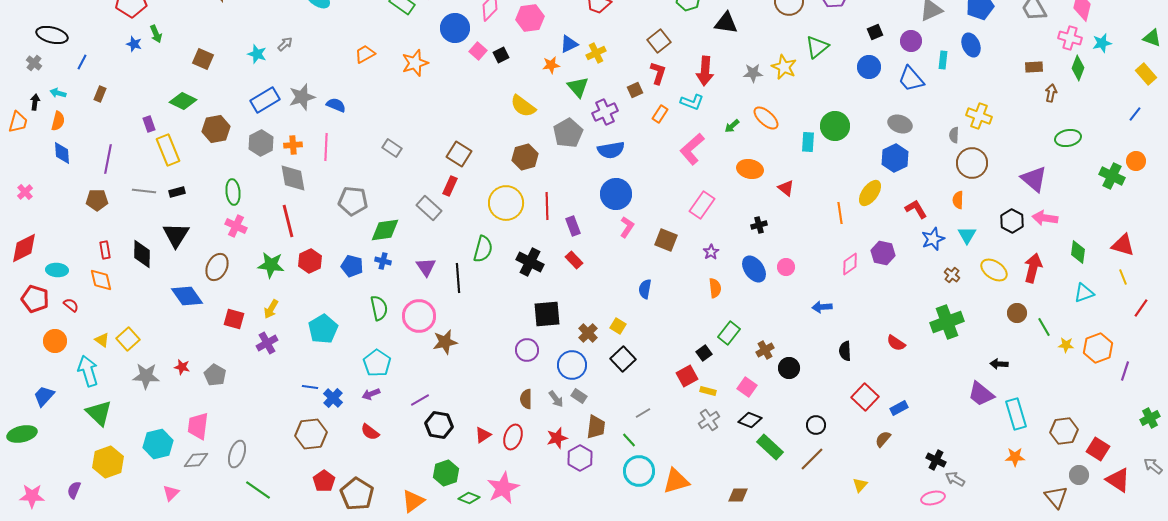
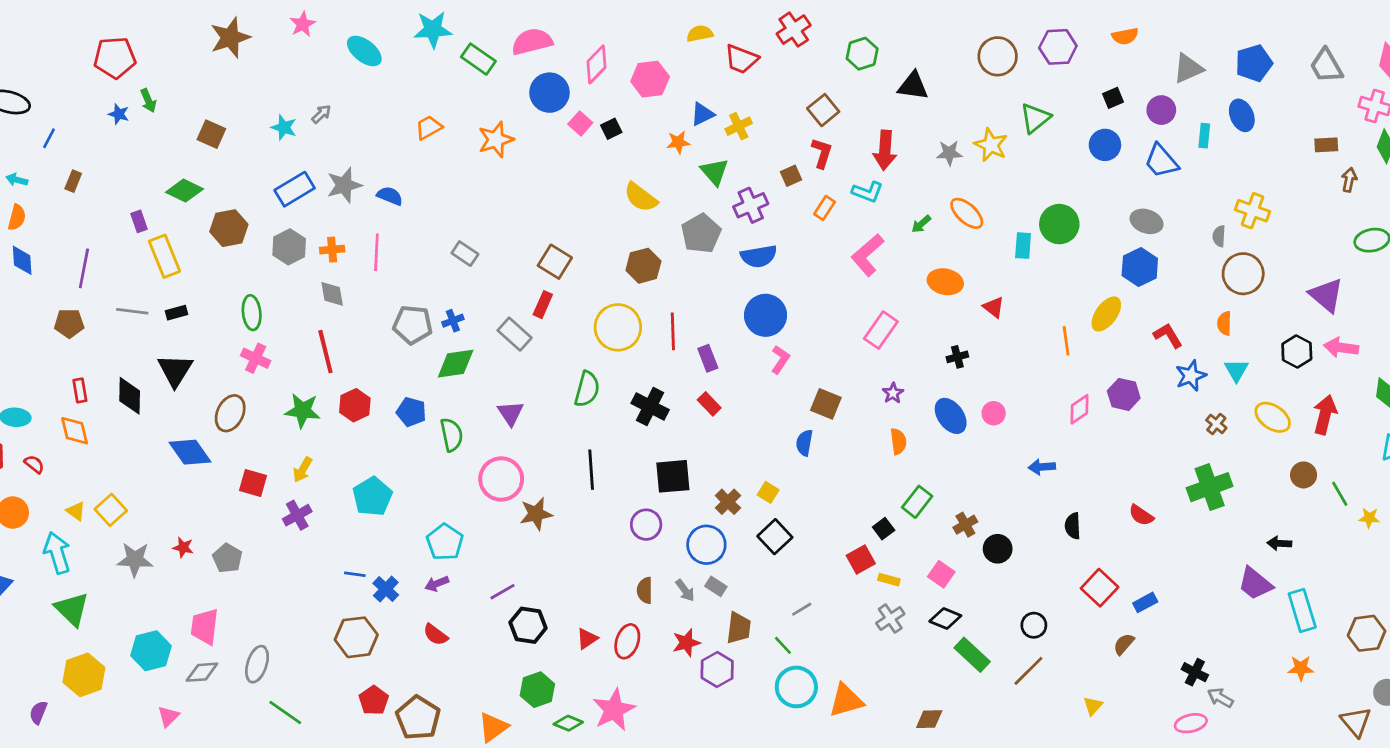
gray diamond: (293, 178) -> (332, 294), size x0.7
brown square: (666, 240) -> (826, 404), moved
blue cross: (383, 261) -> (453, 321), moved, turned -35
black line: (458, 278) -> (591, 470), moved
green semicircle: (379, 308) -> (452, 435), moved

